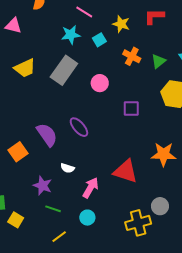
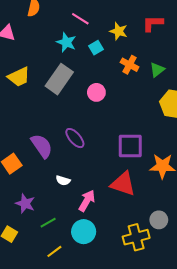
cyan star: (71, 35) -> (66, 42), turned 30
purple square: (131, 109) -> (130, 146), moved, size x1.5
purple star: (43, 186) -> (25, 204), moved
green line: (53, 209) -> (48, 223), turned -49
cyan circle: (87, 218) -> (84, 232), size x1.5

